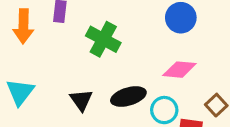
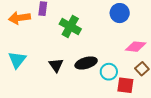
orange arrow: (23, 26) -> (19, 18), turned 80
pink diamond: (179, 70) -> (136, 47), moved

